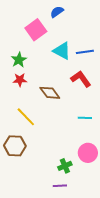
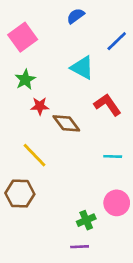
pink square: (36, 30) -> (23, 37), moved
blue line: (85, 52) -> (117, 41), moved, turned -36
red star: (20, 80) -> (40, 106), moved

